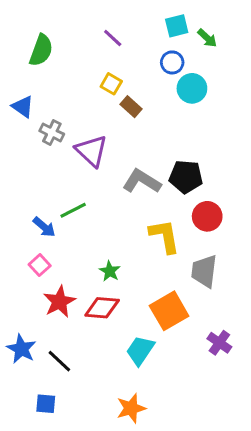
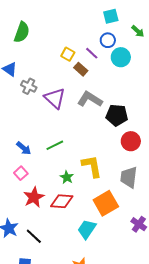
purple line: (113, 38) -> (92, 53), moved
green arrow: (207, 38) -> (138, 31), moved
gray L-shape: (142, 181) -> (90, 99), moved
green line: (73, 210) -> (55, 145), moved
yellow L-shape: (165, 236) -> (92, 166), moved

